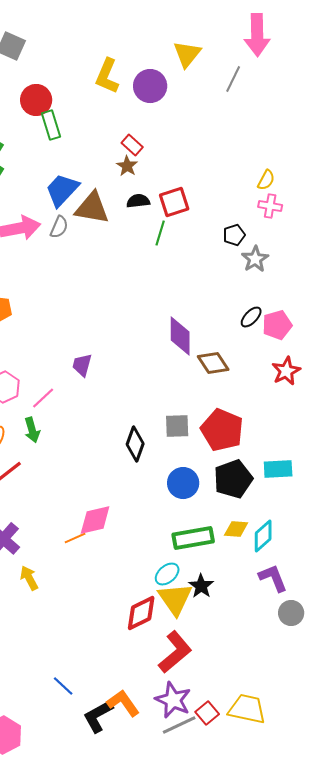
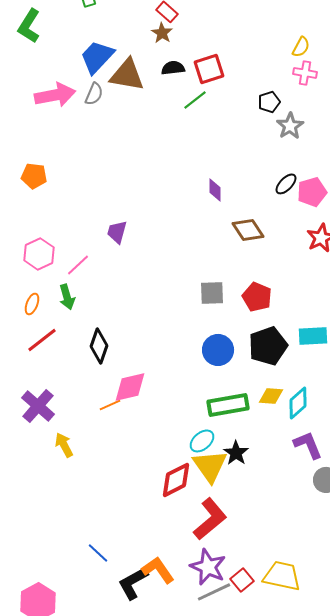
green line: (160, 233) -> (195, 100), turned 35
purple diamond: (180, 336) -> (215, 190), moved, size x0.6
red pentagon: (222, 430) -> (257, 297), size x0.7
black diamond: (135, 444) -> (99, 346), moved

